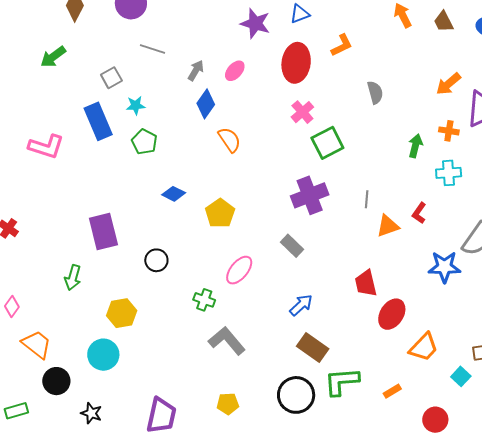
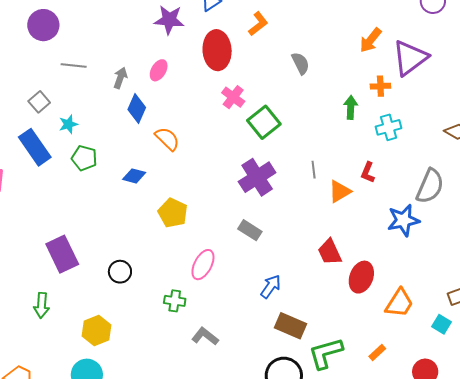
blue diamond: (174, 194) -> (134, 176), moved
gray L-shape: (227, 341) -> (205, 336), size x0.7

